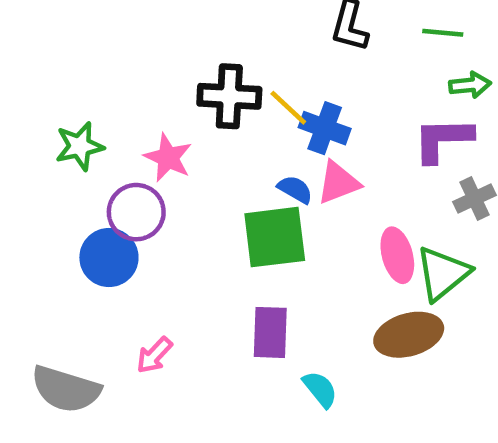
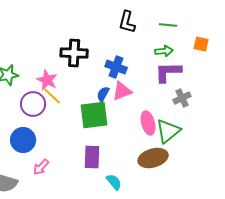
green arrow: (470, 85) -> (164, 51), moved
yellow line: (288, 108) -> (52, 96), moved
blue semicircle: (295, 189) -> (103, 94), turned -91
blue circle: (109, 258) -> (23, 140), moved

